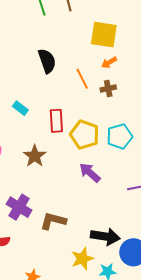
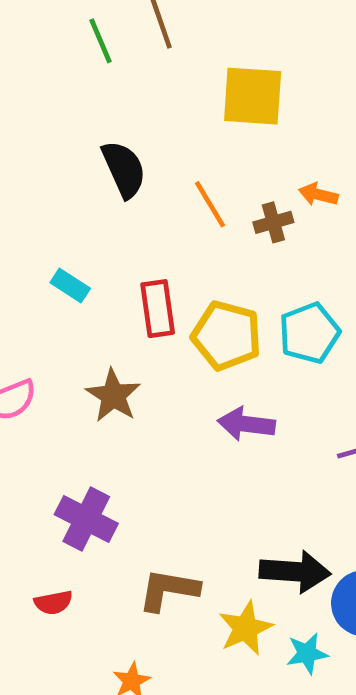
orange arrow: (109, 62) -> (318, 195), moved, turned 49
purple arrow: (90, 173) -> (246, 424), turned -30
brown L-shape: (53, 221) -> (169, 590), moved

